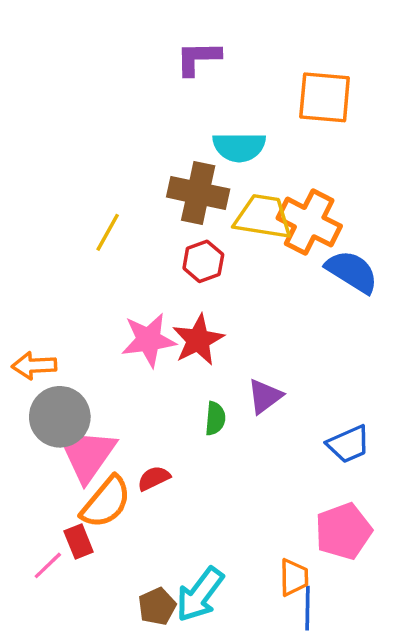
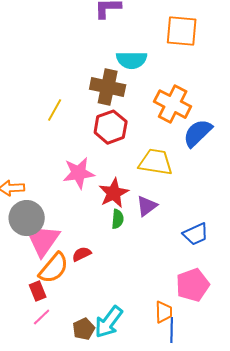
yellow trapezoid: (263, 217) -> (156, 162), moved
red hexagon: (203, 261) -> (111, 127), size x1.4
blue semicircle: (352, 272) -> (198, 133), turned -76
red star: (198, 340) -> (114, 193), moved
pink line: (48, 565) -> (42, 317), moved

